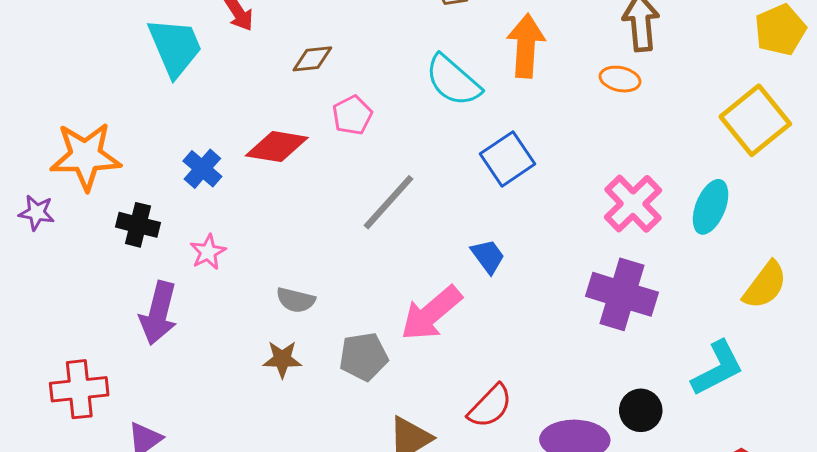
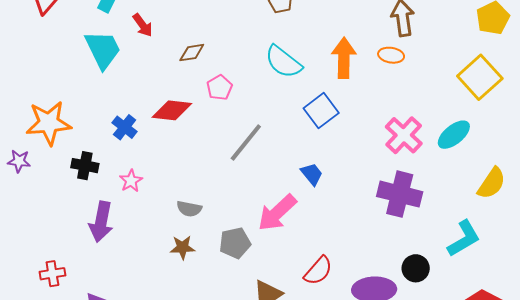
orange arrow: (526, 46) -> (344, 58), moved
cyan ellipse: (711, 207) -> (454, 135), turned 32
red cross: (79, 389) -> (52, 274), size x0.7

